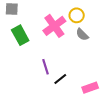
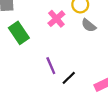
pink cross: (54, 26) -> (56, 19), size x0.7

